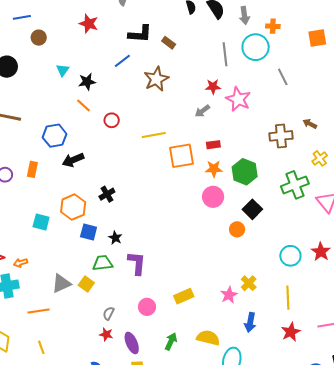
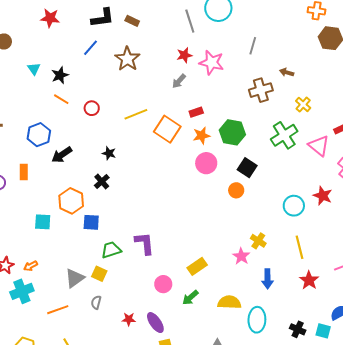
gray line: (283, 77) -> (253, 46), moved, turned 54
orange square: (182, 156) -> (167, 129), turned -36
black star: (115, 238) -> (109, 153), moved
gray semicircle: (109, 313) -> (96, 302), moved
green arrow: (171, 341) -> (190, 298), moved, turned -144

